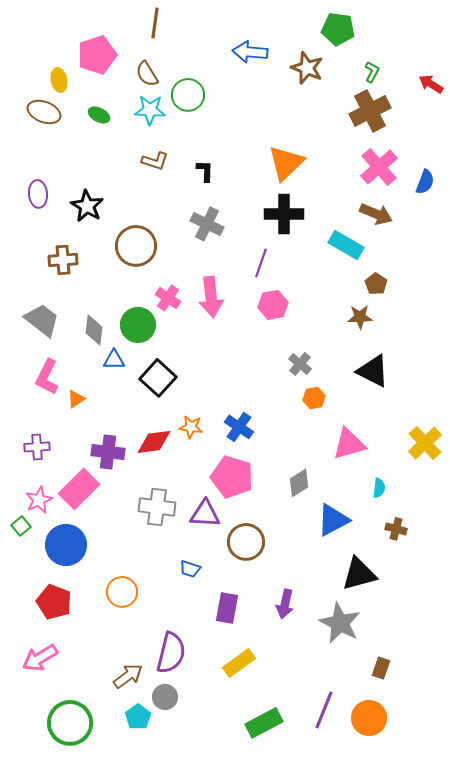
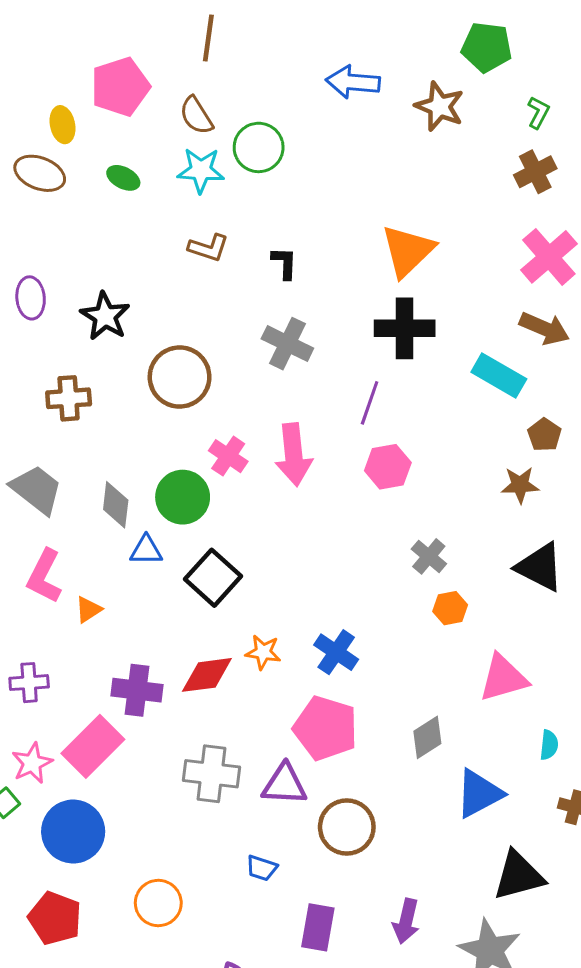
brown cross: (370, 111) -> (535, 172), size x0.7

